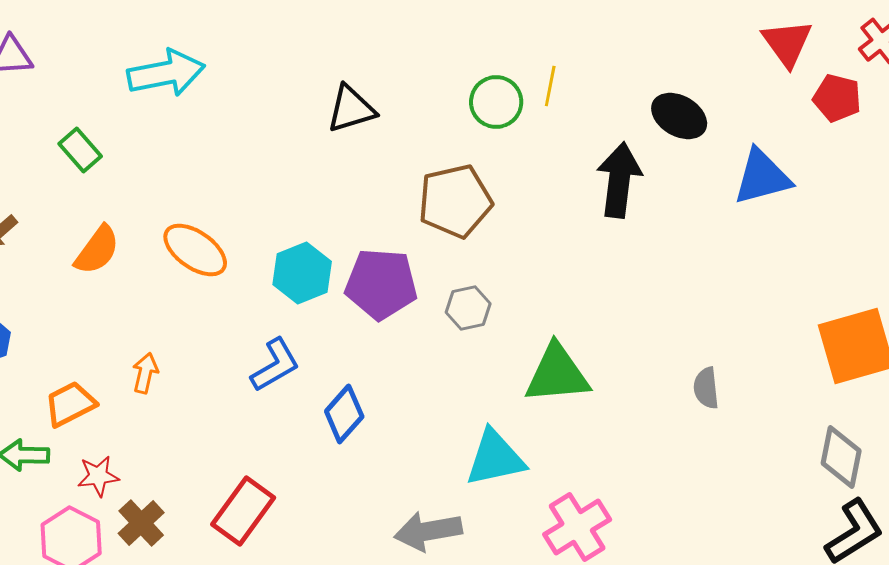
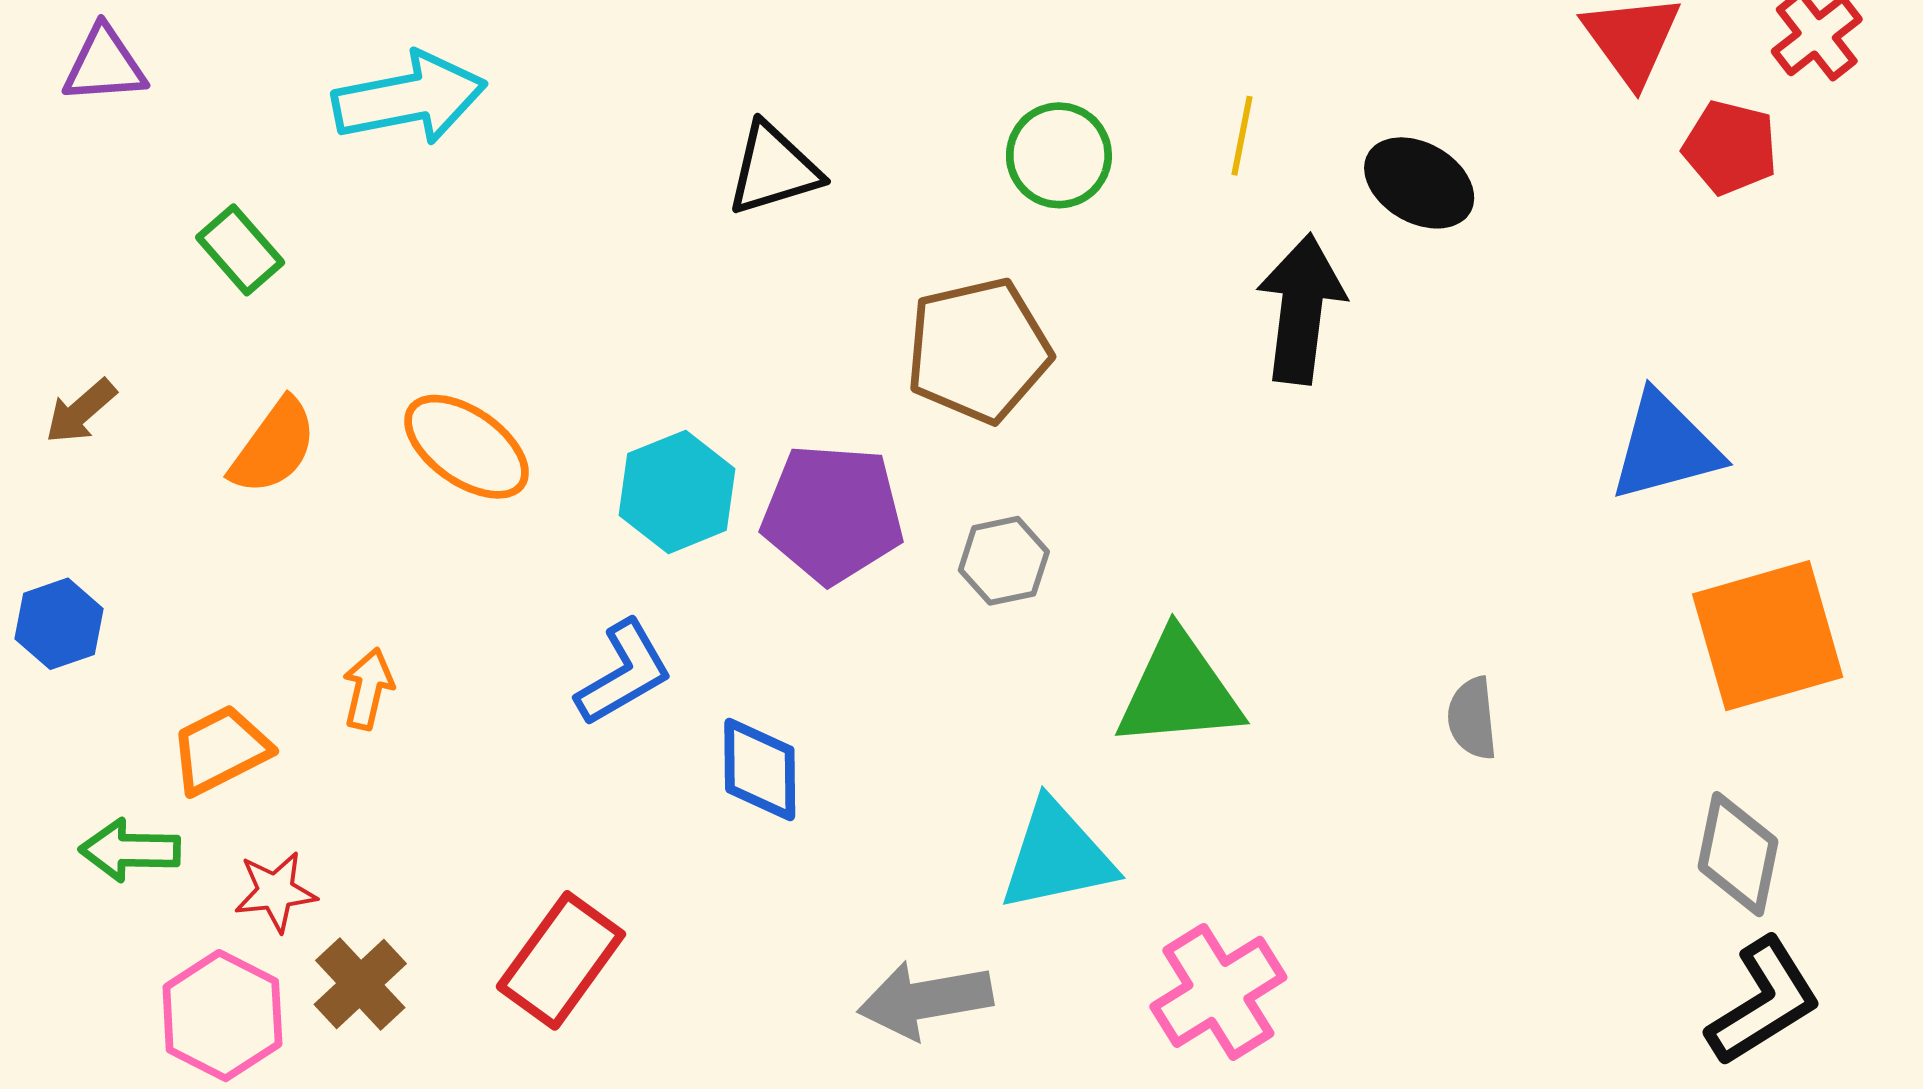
yellow line: (550, 86) -> (1242, 136), moved
blue triangle: (762, 177) -> (1665, 447), moved
blue diamond: (344, 414) -> (760, 769), turned -42

